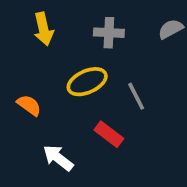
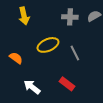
gray cross: (109, 33) -> (70, 17), moved
red rectangle: (109, 134) -> (67, 84), moved

